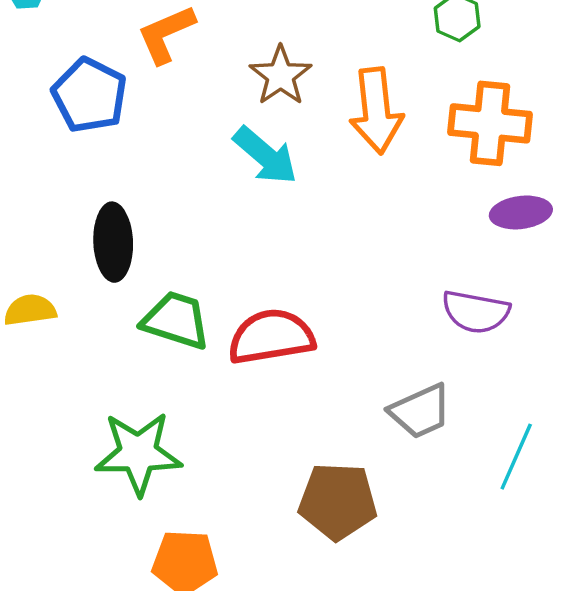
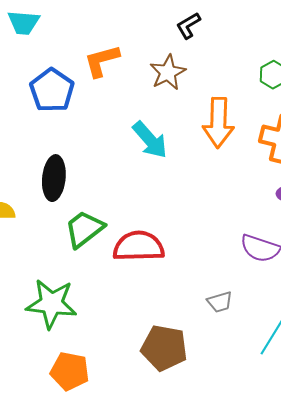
brown star: (281, 76) -> (168, 72), moved
green trapezoid: (176, 320) -> (84, 229), turned -63
gray trapezoid: (420, 411) -> (220, 302), size x0.7

